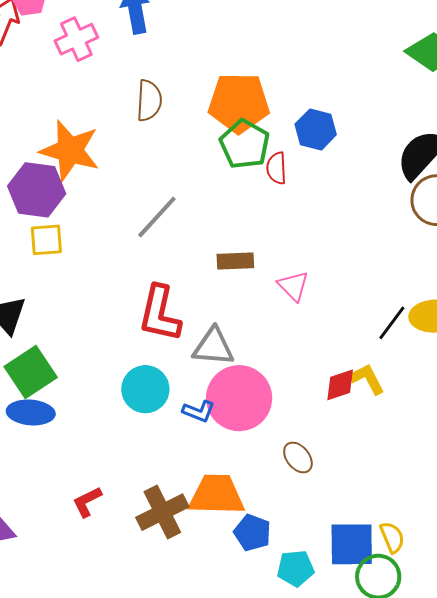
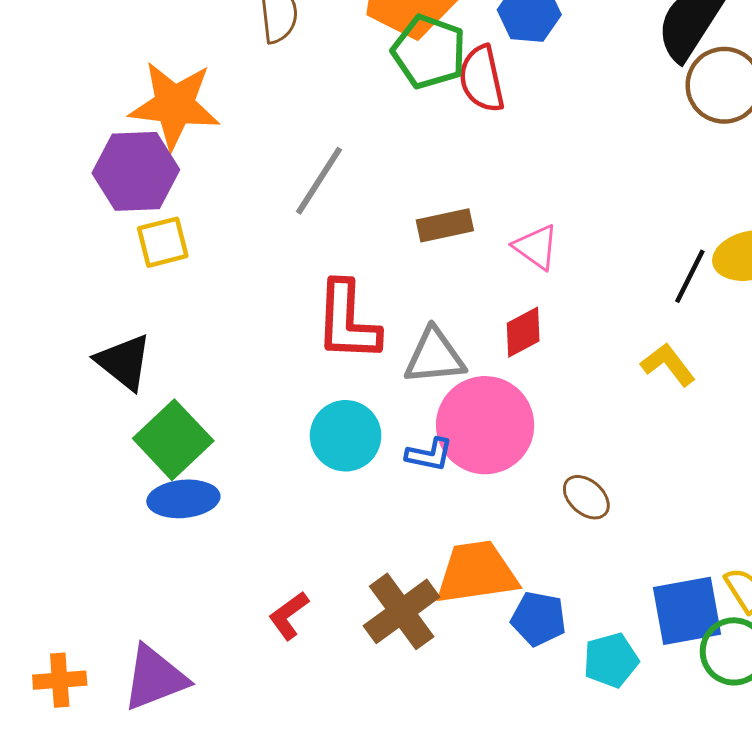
red semicircle: (276, 168) -> (482, 79), size x1.4
red diamond: (340, 385) -> (523, 332), moved

